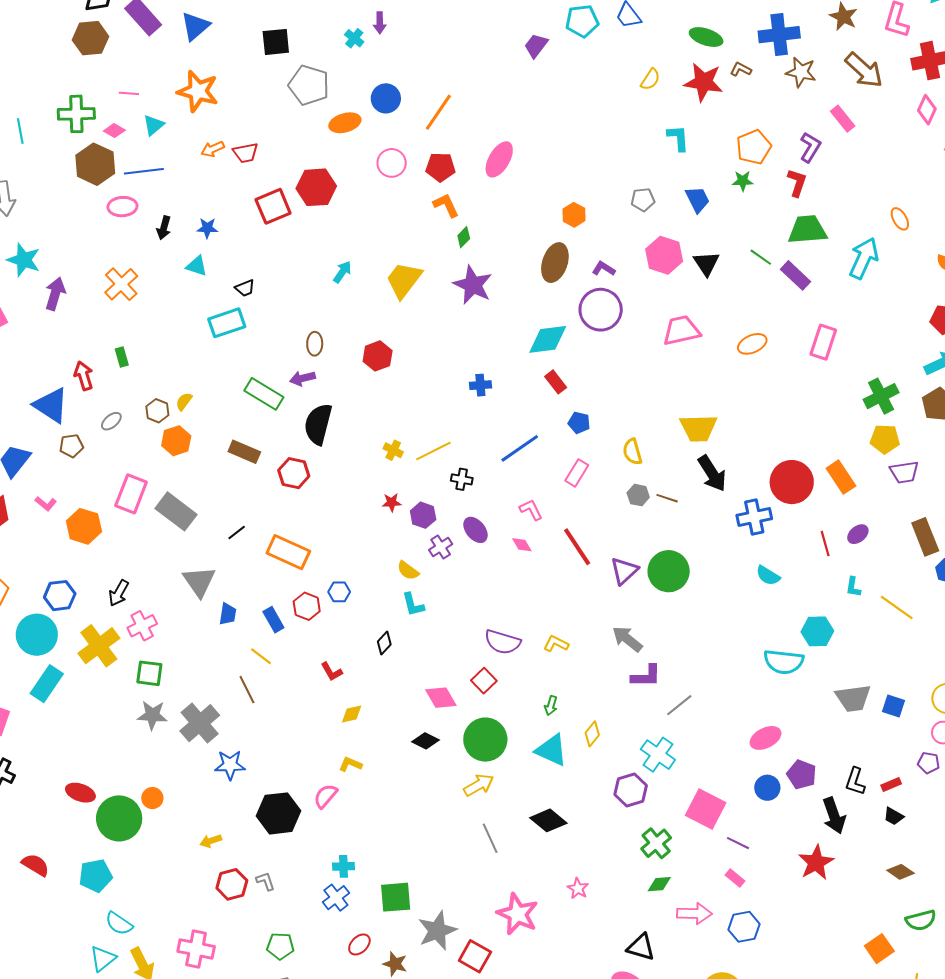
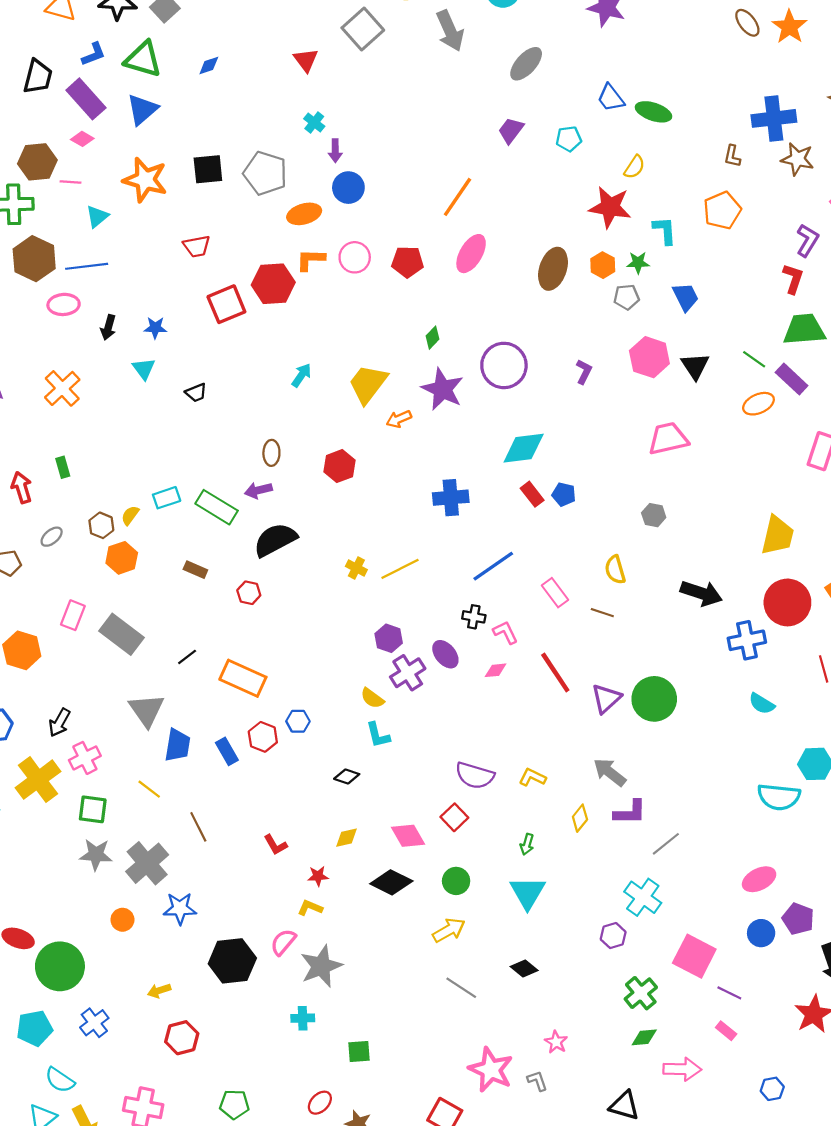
cyan pentagon: (582, 21) -> (569, 139), moved, size x0.7
purple arrow: (380, 23) -> (335, 151), moved
green ellipse: (706, 37) -> (654, 112), moved
brown hexagon: (90, 38) -> (37, 162), moved
black square: (276, 42) -> (208, 169), moved
brown L-shape: (741, 69) -> (732, 156), turned -105
red star: (704, 82) -> (610, 207), moved
orange line: (438, 112) -> (457, 197), moved
pink diamond: (114, 131) -> (82, 139), moved
orange pentagon: (754, 147) -> (722, 210), moved
orange arrow: (213, 149) -> (399, 419), moved
green star: (743, 181) -> (638, 263), moved
orange L-shape: (446, 205) -> (311, 260), moved, turned -64
orange hexagon: (574, 215) -> (603, 265), moved
brown ellipse: (555, 263) -> (553, 269), moved
cyan triangle: (197, 266) -> (144, 369), turned 35
purple L-shape: (604, 269) -> (584, 372), turned 85
purple circle: (601, 310) -> (504, 365), moved
cyan rectangle: (227, 323) -> (167, 498), moved, size x0.7
orange ellipse: (752, 344) -> (758, 404), moved
blue cross: (480, 385) -> (451, 498), size x1.5
blue pentagon: (579, 423) -> (564, 494), moved
black semicircle: (318, 424) -> (275, 540), turned 48
yellow trapezoid: (699, 428) -> (778, 535), moved, turned -75
brown rectangle: (244, 452) -> (195, 570), size x0.7
red hexagon: (294, 473) -> (249, 593), size x0.7
pink rectangle: (577, 473) -> (555, 593), turned -68
black arrow: (712, 473) -> (701, 593), turned -39
black cross: (462, 479) -> (474, 617), moved
pink rectangle: (131, 494) -> (73, 615), size x0.7
gray hexagon: (638, 495) -> (654, 515), moved
brown line: (667, 498) -> (602, 613), moved
red star: (392, 502) -> (318, 876), moved
pink diamond: (522, 545) -> (496, 670), turned -65
purple cross: (441, 547) -> (408, 673), size x1.4
blue trapezoid: (228, 614) -> (177, 745), size x1.4
black diamond: (384, 643) -> (347, 776), turned 65
yellow line: (261, 656) -> (149, 789), moved
red L-shape: (332, 672) -> (276, 845), moved
yellow diamond: (352, 714) -> (347, 838), moved
yellow diamond: (592, 734) -> (580, 818), moved
green circle: (485, 740) -> (456, 881), size x0.6
black diamond: (426, 741) -> (391, 882), size x1.4
cyan triangle: (551, 750) -> (528, 892), turned 36
purple hexagon: (631, 790) -> (613, 936), size x0.7
orange circle: (152, 798) -> (122, 920), moved
black diamond: (548, 820) -> (524, 968), size x0.7
gray line: (490, 838) -> (461, 988), turned -32
gray L-shape: (266, 881) -> (537, 1081), moved
green square: (396, 897) -> (359, 1052), size x0.7
blue cross: (336, 898) -> (94, 1023), moved
blue hexagon: (744, 927) -> (772, 1089), moved, size x0.7
gray star: (437, 931) -> (321, 966), moved

